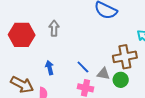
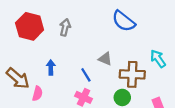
gray triangle: (103, 74) -> (105, 59), moved

